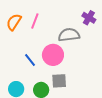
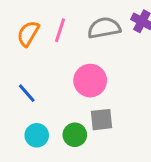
gray semicircle: (69, 35) -> (104, 28), moved
blue line: (30, 60) -> (27, 93), moved

